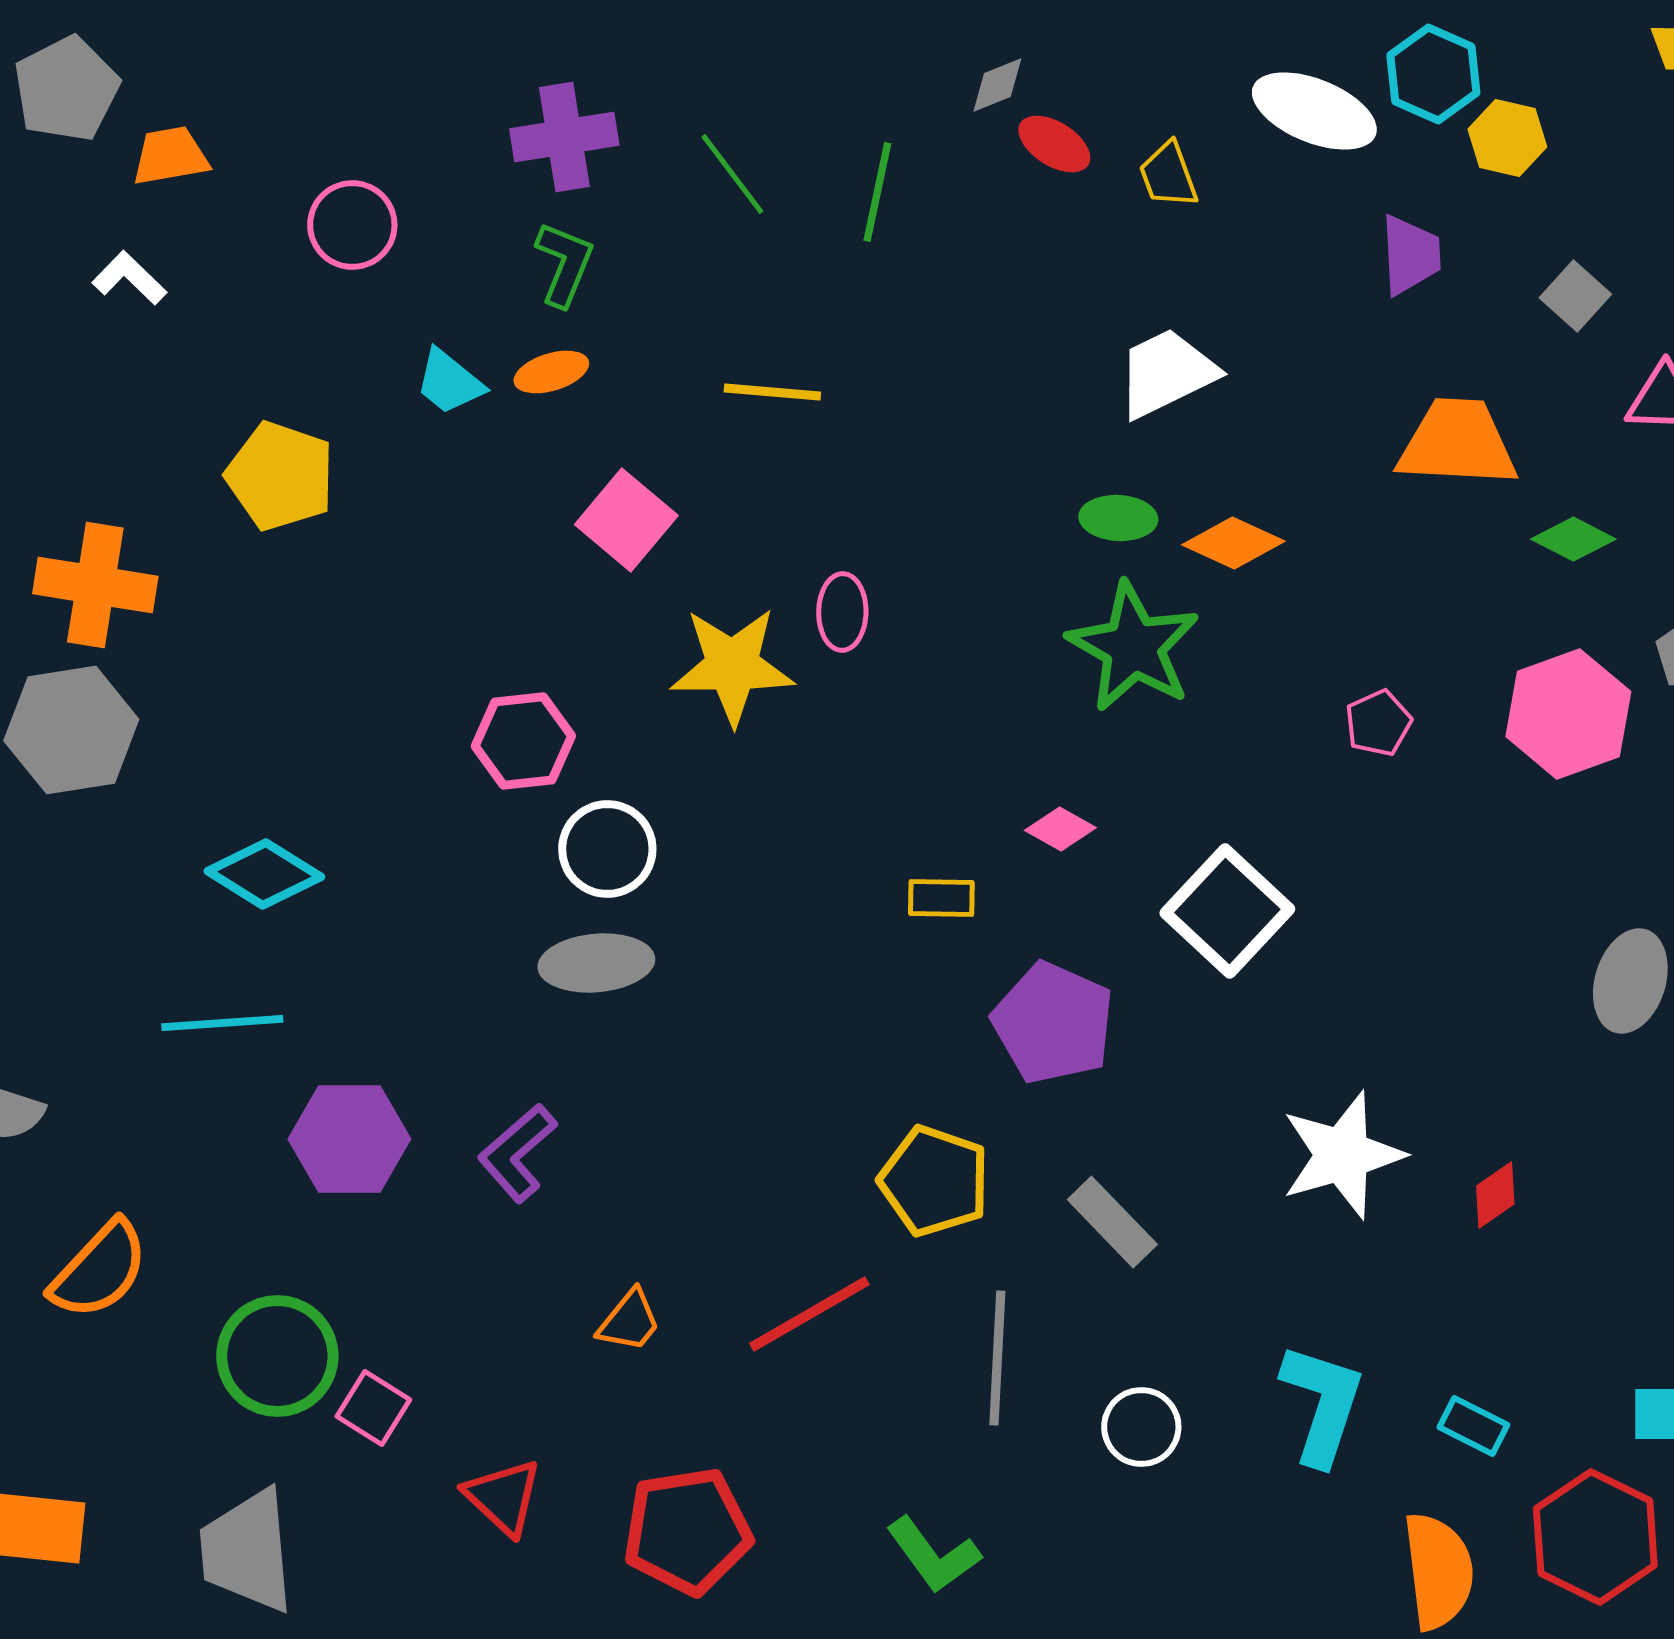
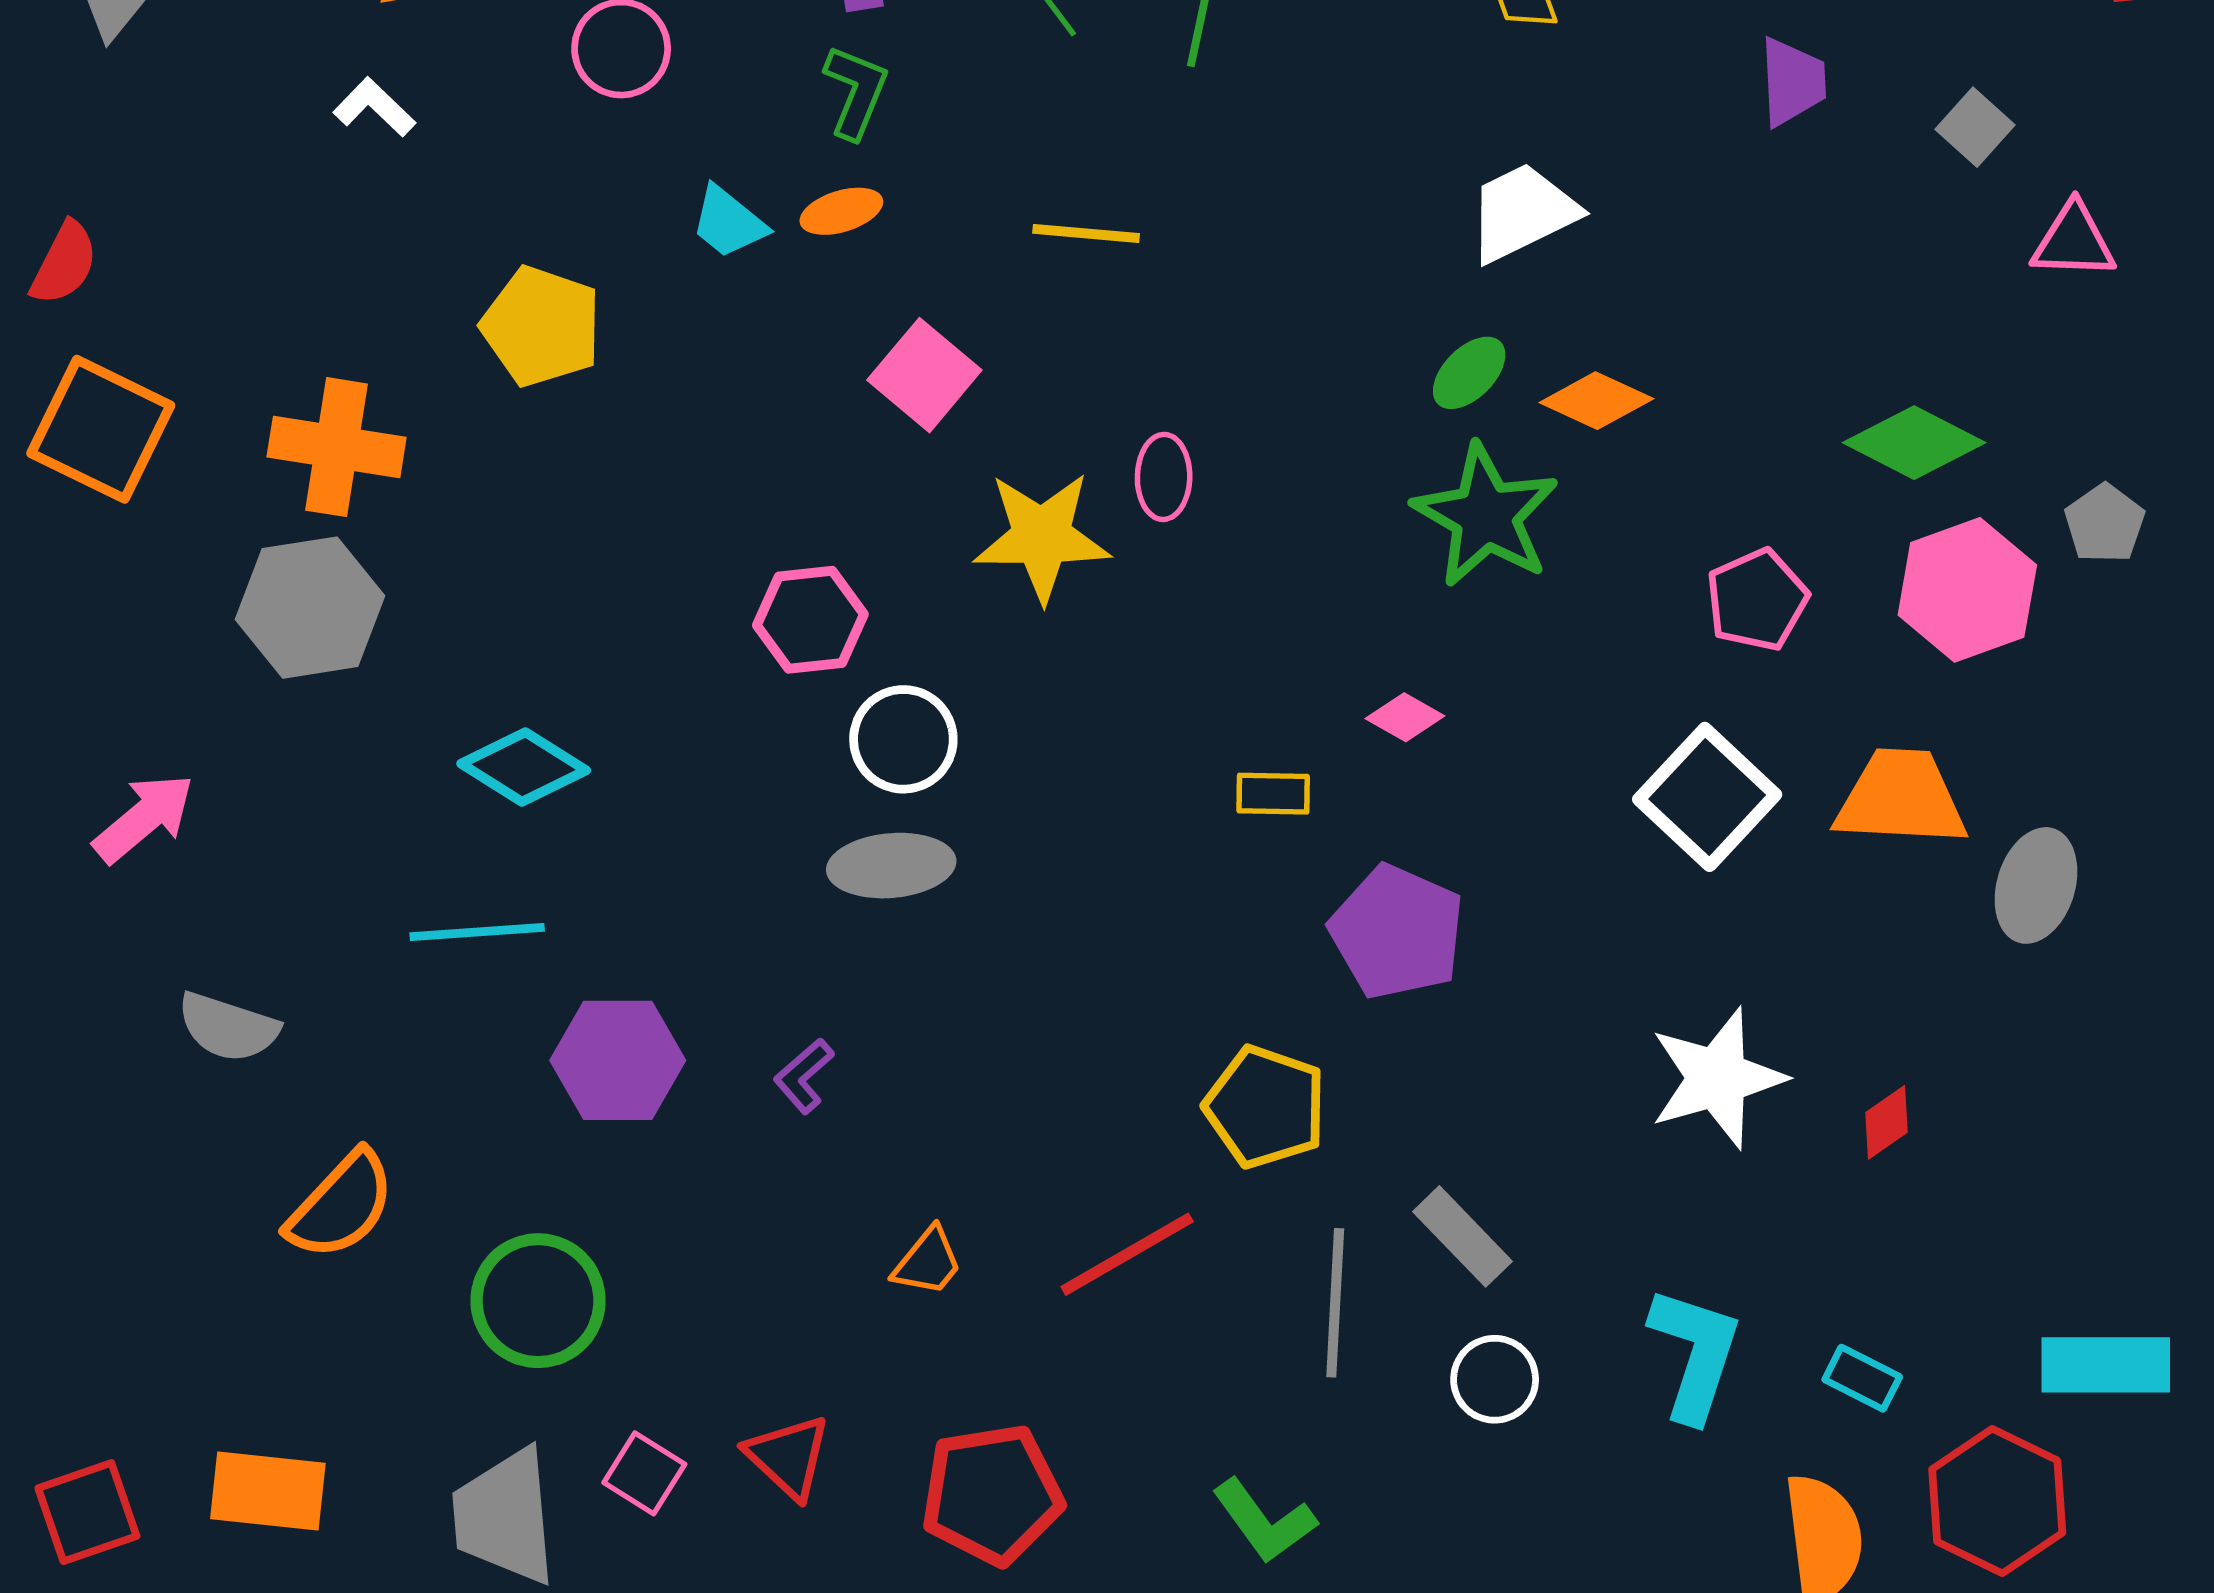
orange trapezoid: (1457, 443) -> (1901, 798), moved
green ellipse: (1118, 518) -> (1469, 373), turned -48
green diamond: (1573, 539) -> (1914, 443), moved, size x1.5
pink pentagon: (1378, 723) -> (1757, 600), size x1.4
white square: (1227, 911) -> (1707, 797), moved
purple L-shape: (517, 1153) -> (804, 1076), size x0.7
gray rectangle: (1112, 1222) -> (1462, 1236), moved
pink square: (373, 1408) -> (644, 1473), moved

